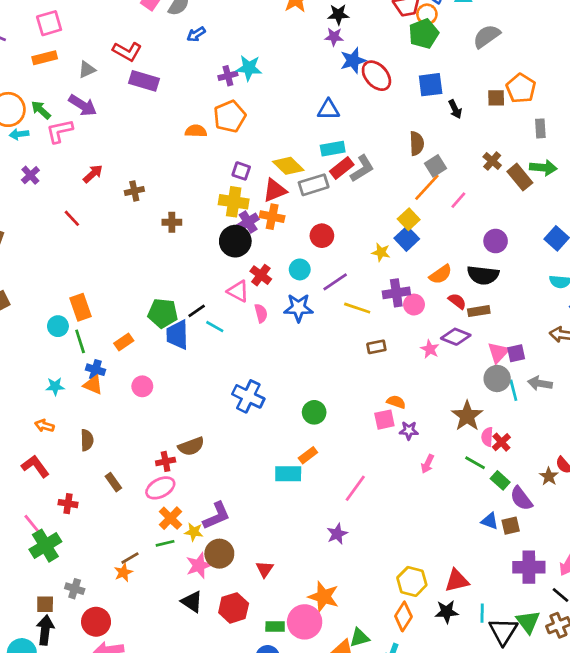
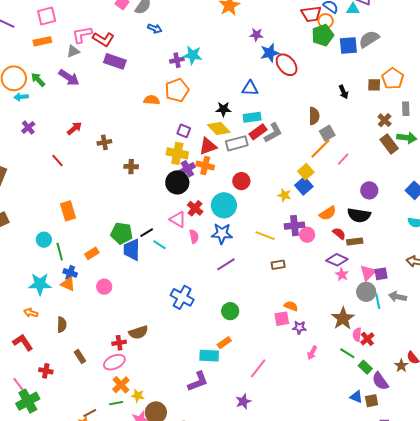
black star: (338, 14) -> (223, 109), moved
blue arrow: (196, 34) -> (155, 29), turned -128
blue square: (431, 85) -> (348, 45), moved
pink L-shape: (60, 131) -> (82, 35), moved
brown cross: (492, 161) -> (385, 120), moved
cyan circle: (300, 269) -> (224, 205), size x1.6
purple line: (335, 282) -> (226, 264), moved
orange rectangle: (80, 307) -> (68, 211), moved
pink star: (430, 349) -> (342, 274), moved
cyan star: (55, 386) -> (40, 284), size x1.6
purple L-shape: (217, 516) -> (198, 382), moved

